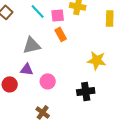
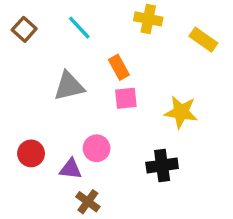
pink square: (58, 15) -> (126, 98), moved
yellow rectangle: (110, 18) -> (203, 40), turned -56
purple triangle: (27, 69) -> (71, 169), moved

